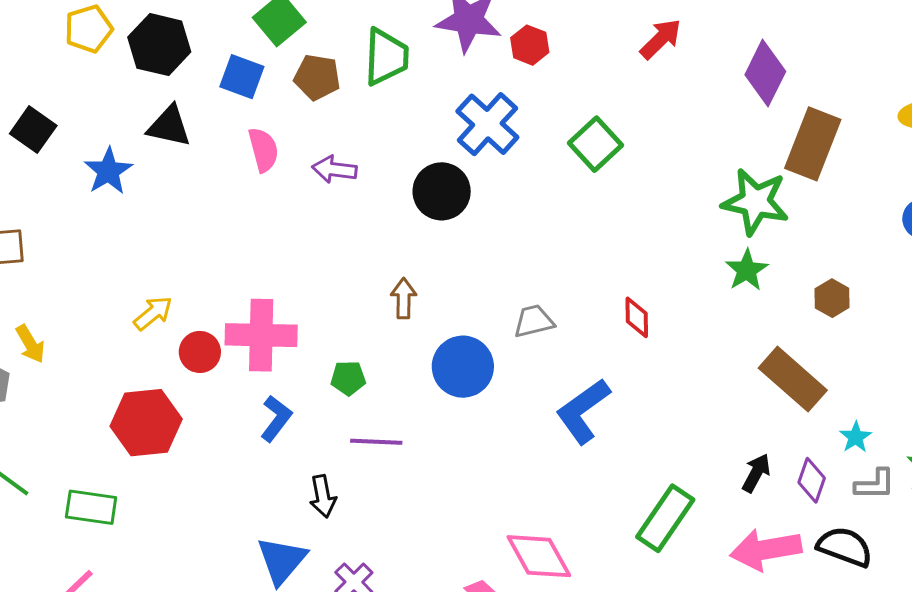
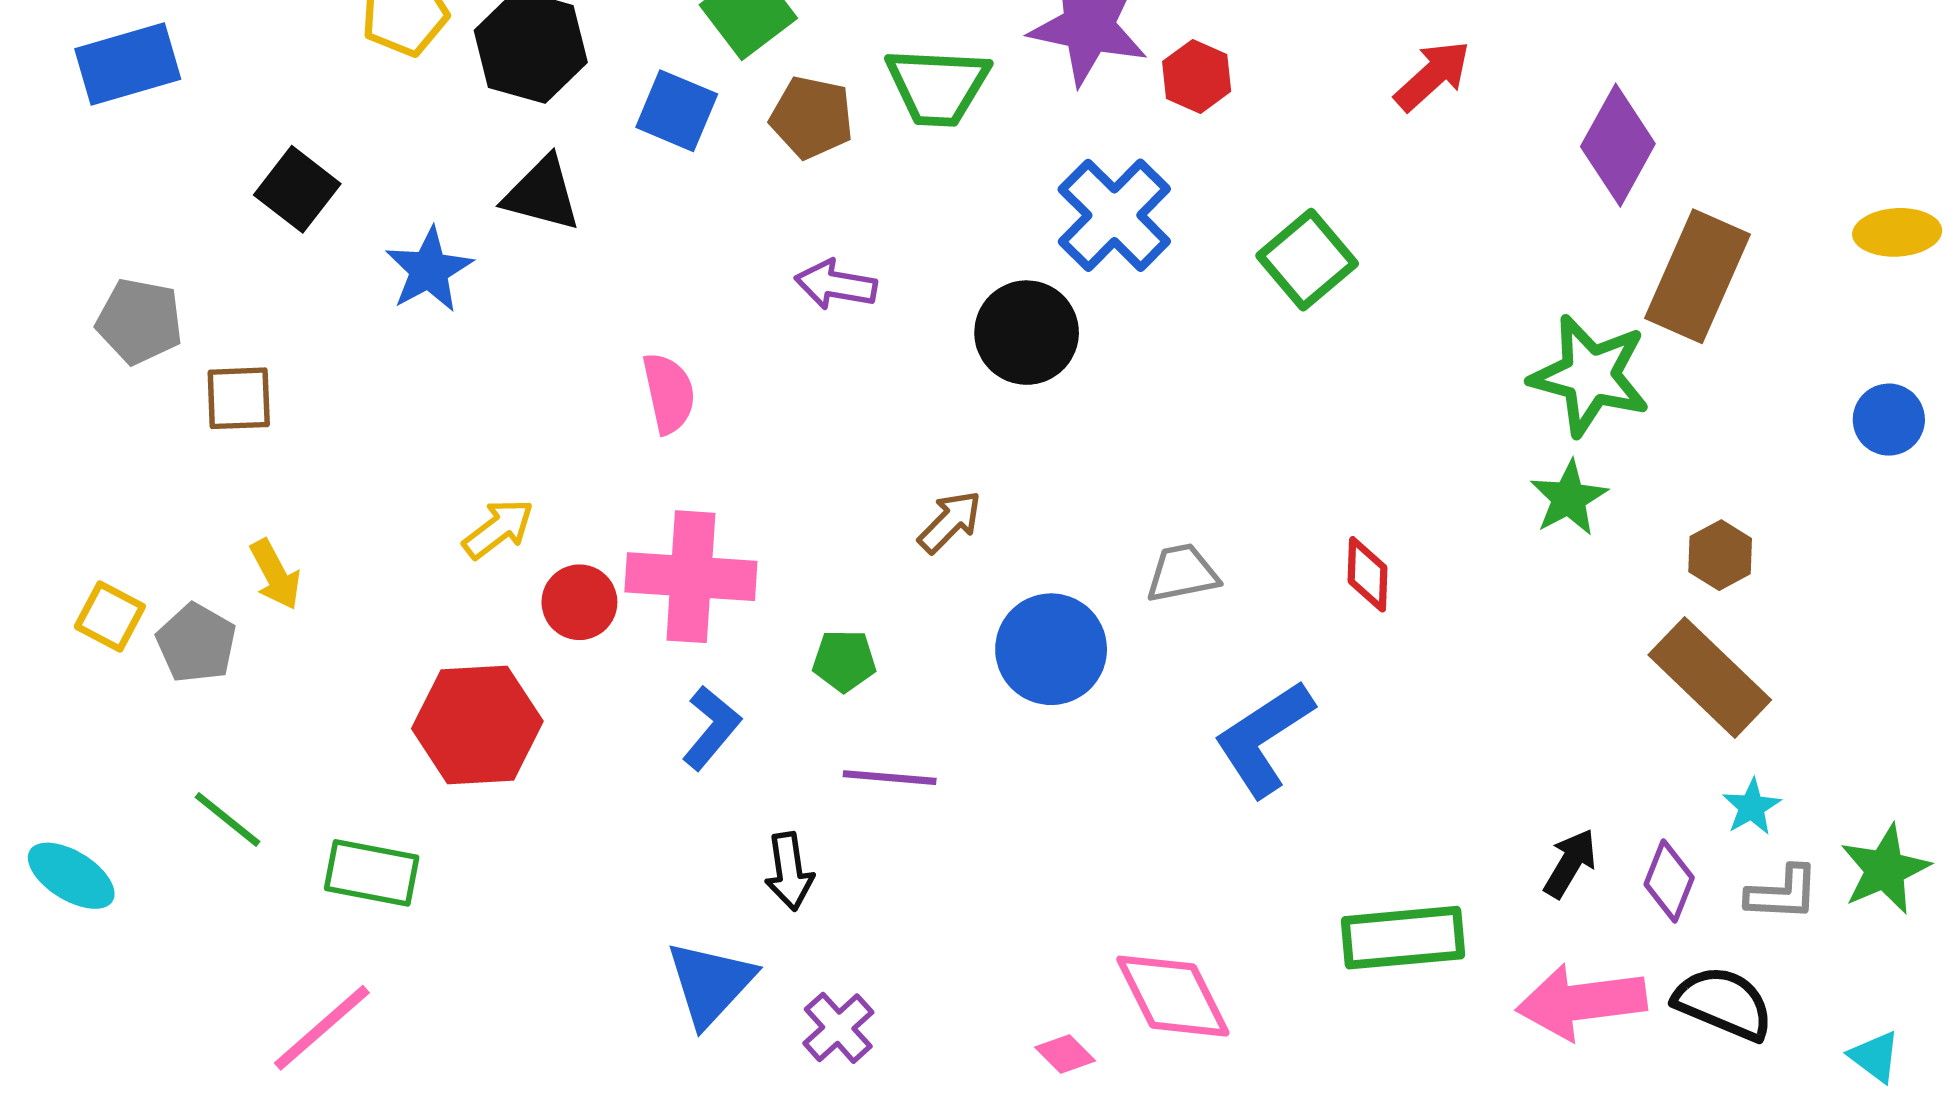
green trapezoid: (386, 57) -> (938, 86), turned 88
pink semicircle: (263, 150) -> (669, 393), moved
brown arrow: (404, 298) -> (950, 522), turned 42
brown rectangle: (793, 379) -> (1710, 677), moved
green rectangle: (665, 518) -> (1403, 938), turned 48

